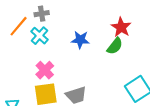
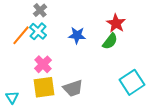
gray cross: (42, 14) -> (40, 10), turned -32
orange line: (19, 26) -> (21, 35), moved

